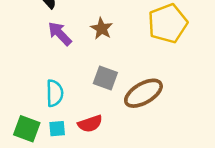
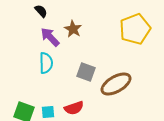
brown star: (102, 29) -> (73, 29), moved
cyan semicircle: (55, 93) -> (46, 63), moved

